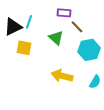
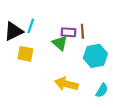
purple rectangle: (64, 13) -> (68, 32), moved
brown line: (77, 27) -> (82, 31), turned 40

